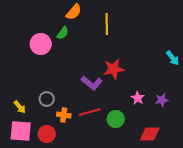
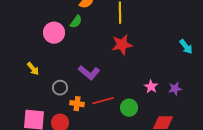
red star: (114, 69) -> (122, 45), moved
purple L-shape: (92, 83) -> (89, 73), moved
yellow arrow: (20, 107) -> (33, 69), moved

